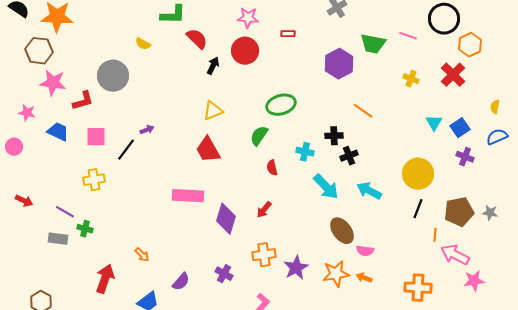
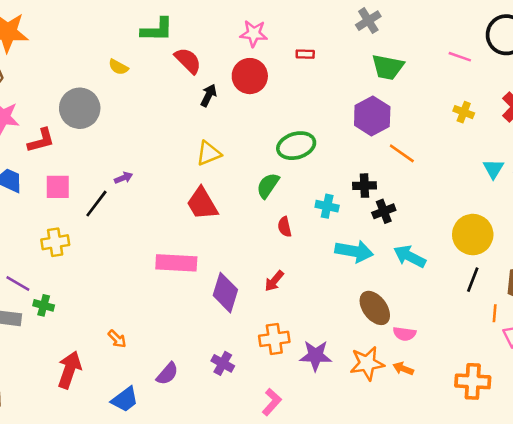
green trapezoid: (373, 44) -> (388, 67), moved
purple hexagon: (339, 64) -> (372, 116), moved
cyan arrow: (326, 187) -> (354, 251), turned -36
purple star: (296, 268) -> (316, 356), turned 30

